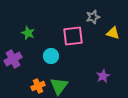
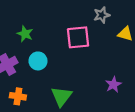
cyan circle: (51, 56) -> (38, 61), moved
orange cross: (38, 86) -> (18, 96), moved, turned 32

